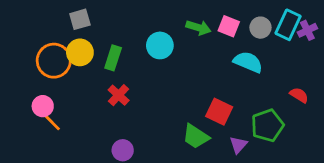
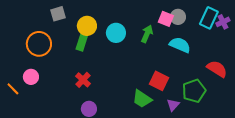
green arrow: (198, 28) -> (147, 34), moved, turned -84
gray circle: (260, 28) -> (178, 17), moved
yellow circle: (80, 52) -> (87, 26), moved
red cross: (119, 95) -> (83, 80), moved
red semicircle: (299, 95) -> (217, 69), size x1.5
orange line: (52, 123) -> (13, 89), moved

